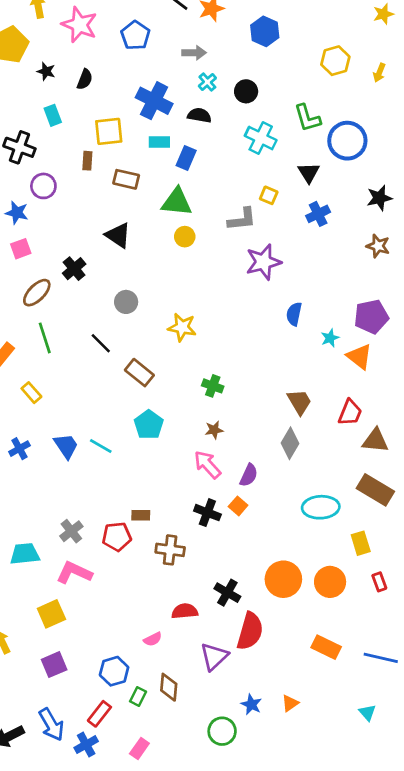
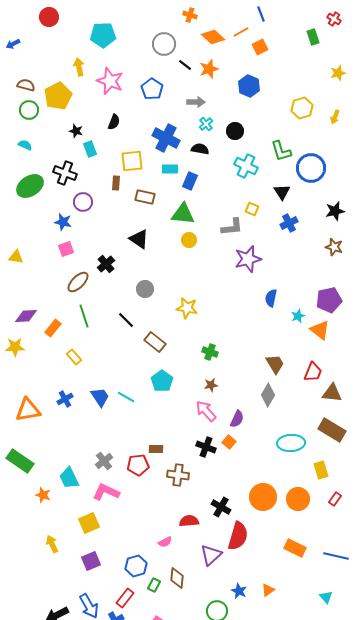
black star: (46, 71) -> (76, 131), moved
cyan trapezoid: (25, 554) -> (69, 478), turned -110
red rectangle: (379, 582) -> (335, 499), turned 56

